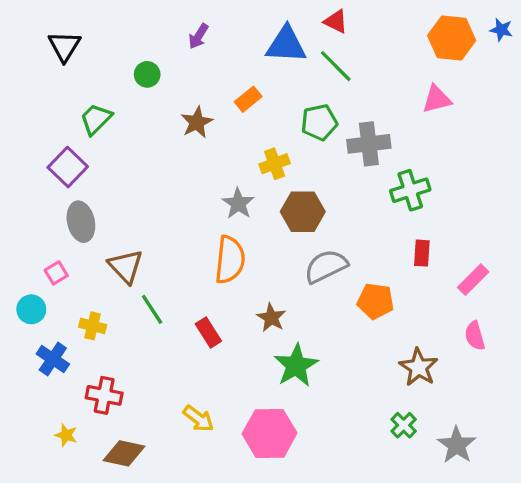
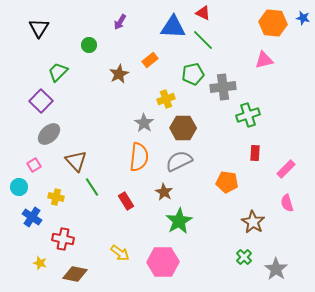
gray ellipse: (81, 222) -> (49, 134), turned 60
gray semicircle: (326, 266) -> (179, 161), moved

